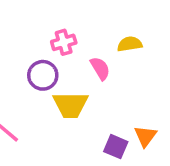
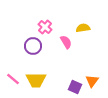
pink cross: (64, 42) -> (45, 27), turned -32
yellow trapezoid: (71, 105) -> (36, 80), moved

